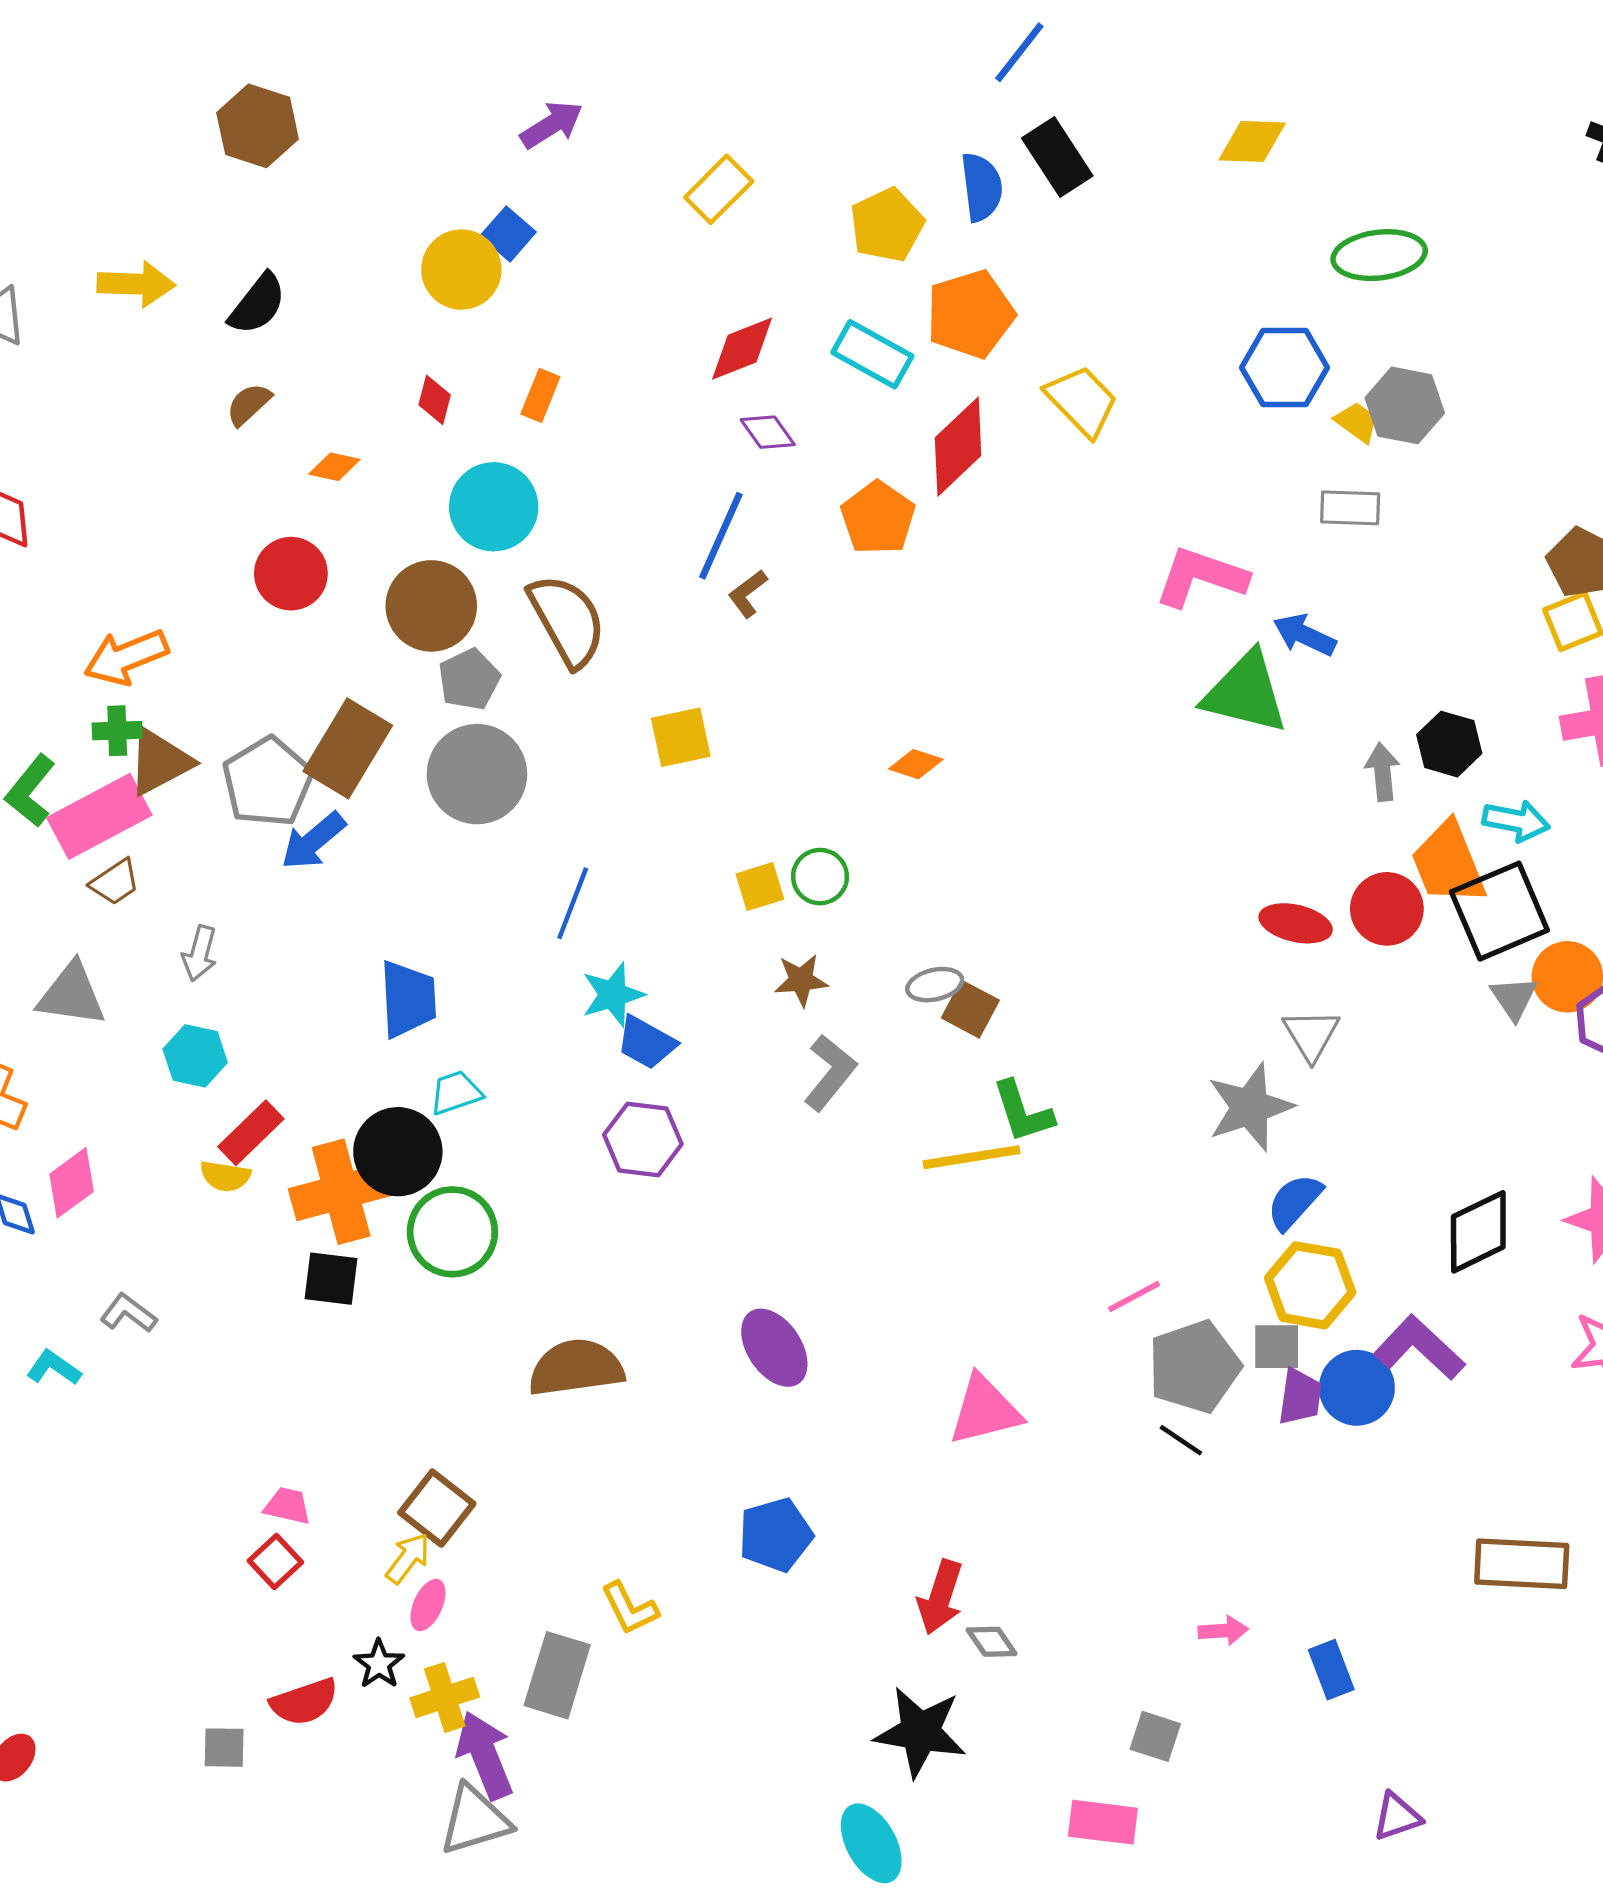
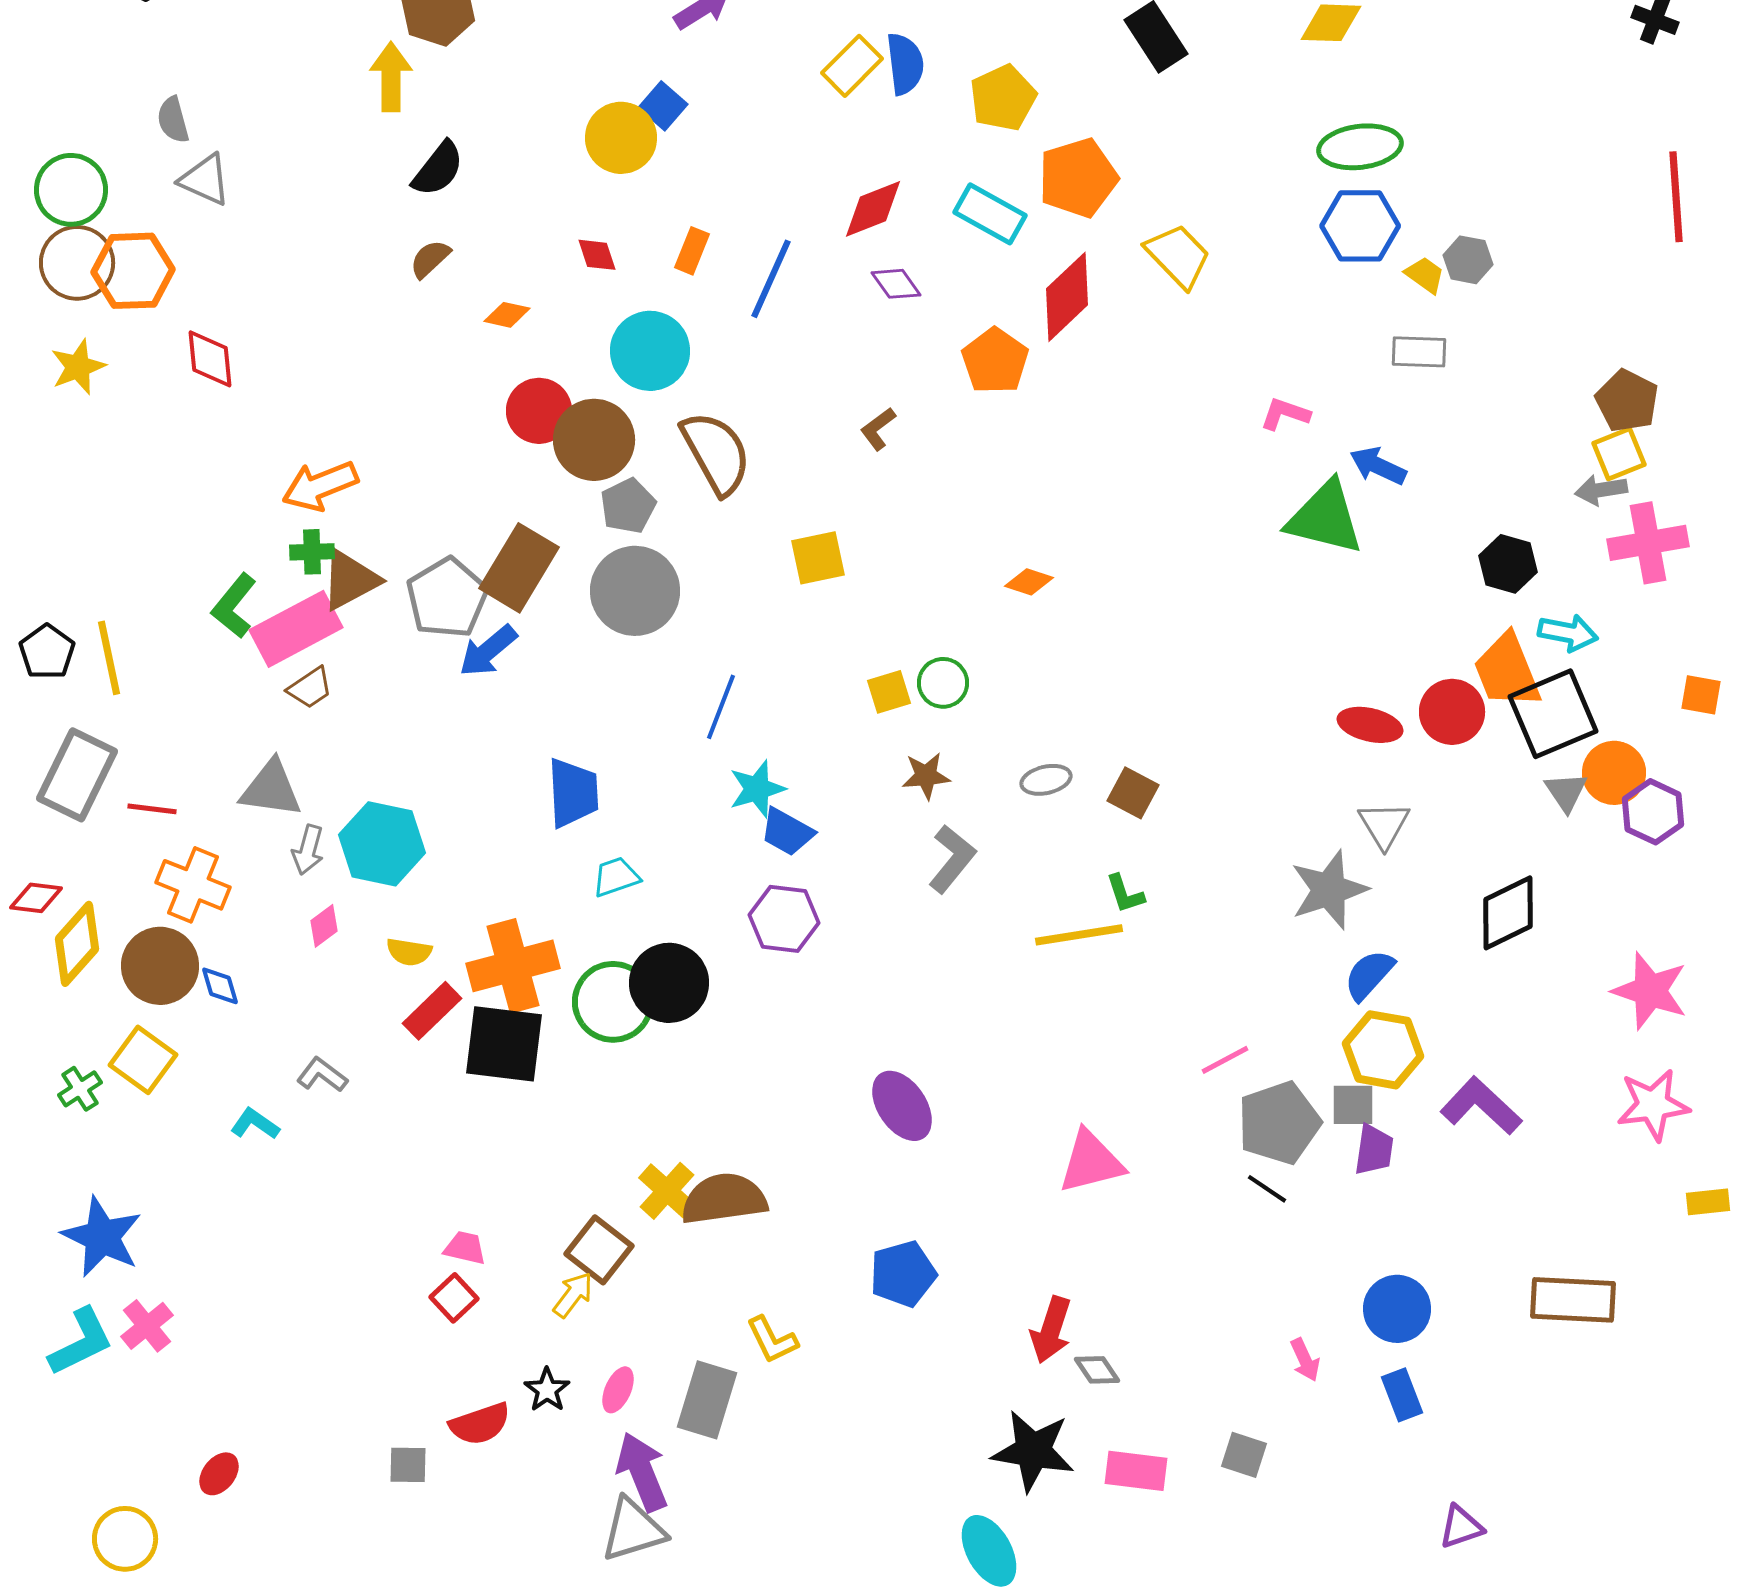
blue semicircle: (982, 187) -> (905, 64), moved
green ellipse: (1379, 255) -> (1360, 147), moved
yellow arrow: (136, 284) -> (391, 77), moved, turned -92
red diamond: (435, 400) -> (597, 255), turned -33
gray hexagon: (1405, 405) -> (1468, 260), size x0.7
blue line: (721, 536) -> (771, 279), moved
red circle: (291, 574) -> (539, 411), moved
pink L-shape: (1201, 577) -> (1285, 414), size x0.6
gray arrow: (1382, 772) -> (1601, 490), moved, turned -93
gray arrow: (200, 953) -> (308, 850), moved
brown square: (970, 1009) -> (1133, 793), moved
cyan hexagon: (195, 1056) -> (382, 844), size x1.5
green L-shape: (1023, 1112) -> (1125, 894), size x0.7
red rectangle: (251, 1133) -> (432, 1011), moved
black circle: (398, 1152) -> (669, 983), moved
pink diamond: (72, 1183) -> (324, 926), moved, size x0.7
black diamond: (1478, 1232) -> (1508, 913), moved
black square: (331, 1279) -> (504, 1044), size x1.6
brown semicircle: (576, 1368) -> (724, 1199), moved
blue circle: (1357, 1388) -> (1397, 1309), moved
pink ellipse: (428, 1605) -> (618, 1390), moved
pink arrow: (1223, 1631) -> (1305, 1360), turned 69
yellow cross: (445, 1697) -> (667, 1191), moved, turned -30
pink rectangle: (1103, 1822) -> (1136, 1471), moved

